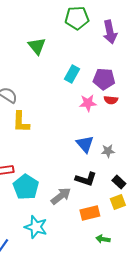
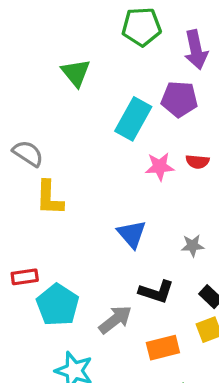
cyan rectangle: (72, 74) -> (133, 119), size x1.4
purple pentagon: (104, 79) -> (179, 99), moved
blue triangle: (85, 144) -> (132, 234), moved

